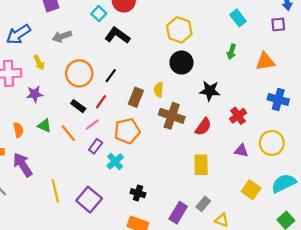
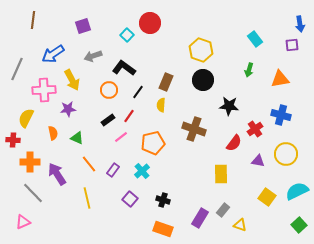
black L-shape: (117, 35) -> (124, 68), moved
yellow arrow: (39, 63) -> (72, 80), size x1.5
orange circle: (79, 73) -> (109, 90), size x0.7
yellow semicircle: (159, 90) -> (161, 105), moved
brown rectangle: (136, 97) -> (166, 82), moved
blue cross: (278, 99) -> (281, 115), moved
black rectangle: (78, 106) -> (108, 120), turned -72
red semicircle: (203, 127) -> (234, 143), moved
orange semicircle: (18, 130) -> (53, 133), moved
orange line: (68, 133) -> (89, 164), moved
purple rectangle: (96, 146) -> (113, 170), moved
purple square: (89, 200) -> (130, 199), moved, size x0.7

